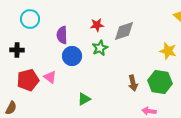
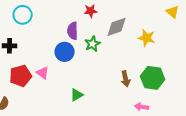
red star: (97, 25) -> (91, 11), moved
purple semicircle: (62, 35) -> (73, 31), moved
yellow star: (168, 51) -> (147, 38), moved

